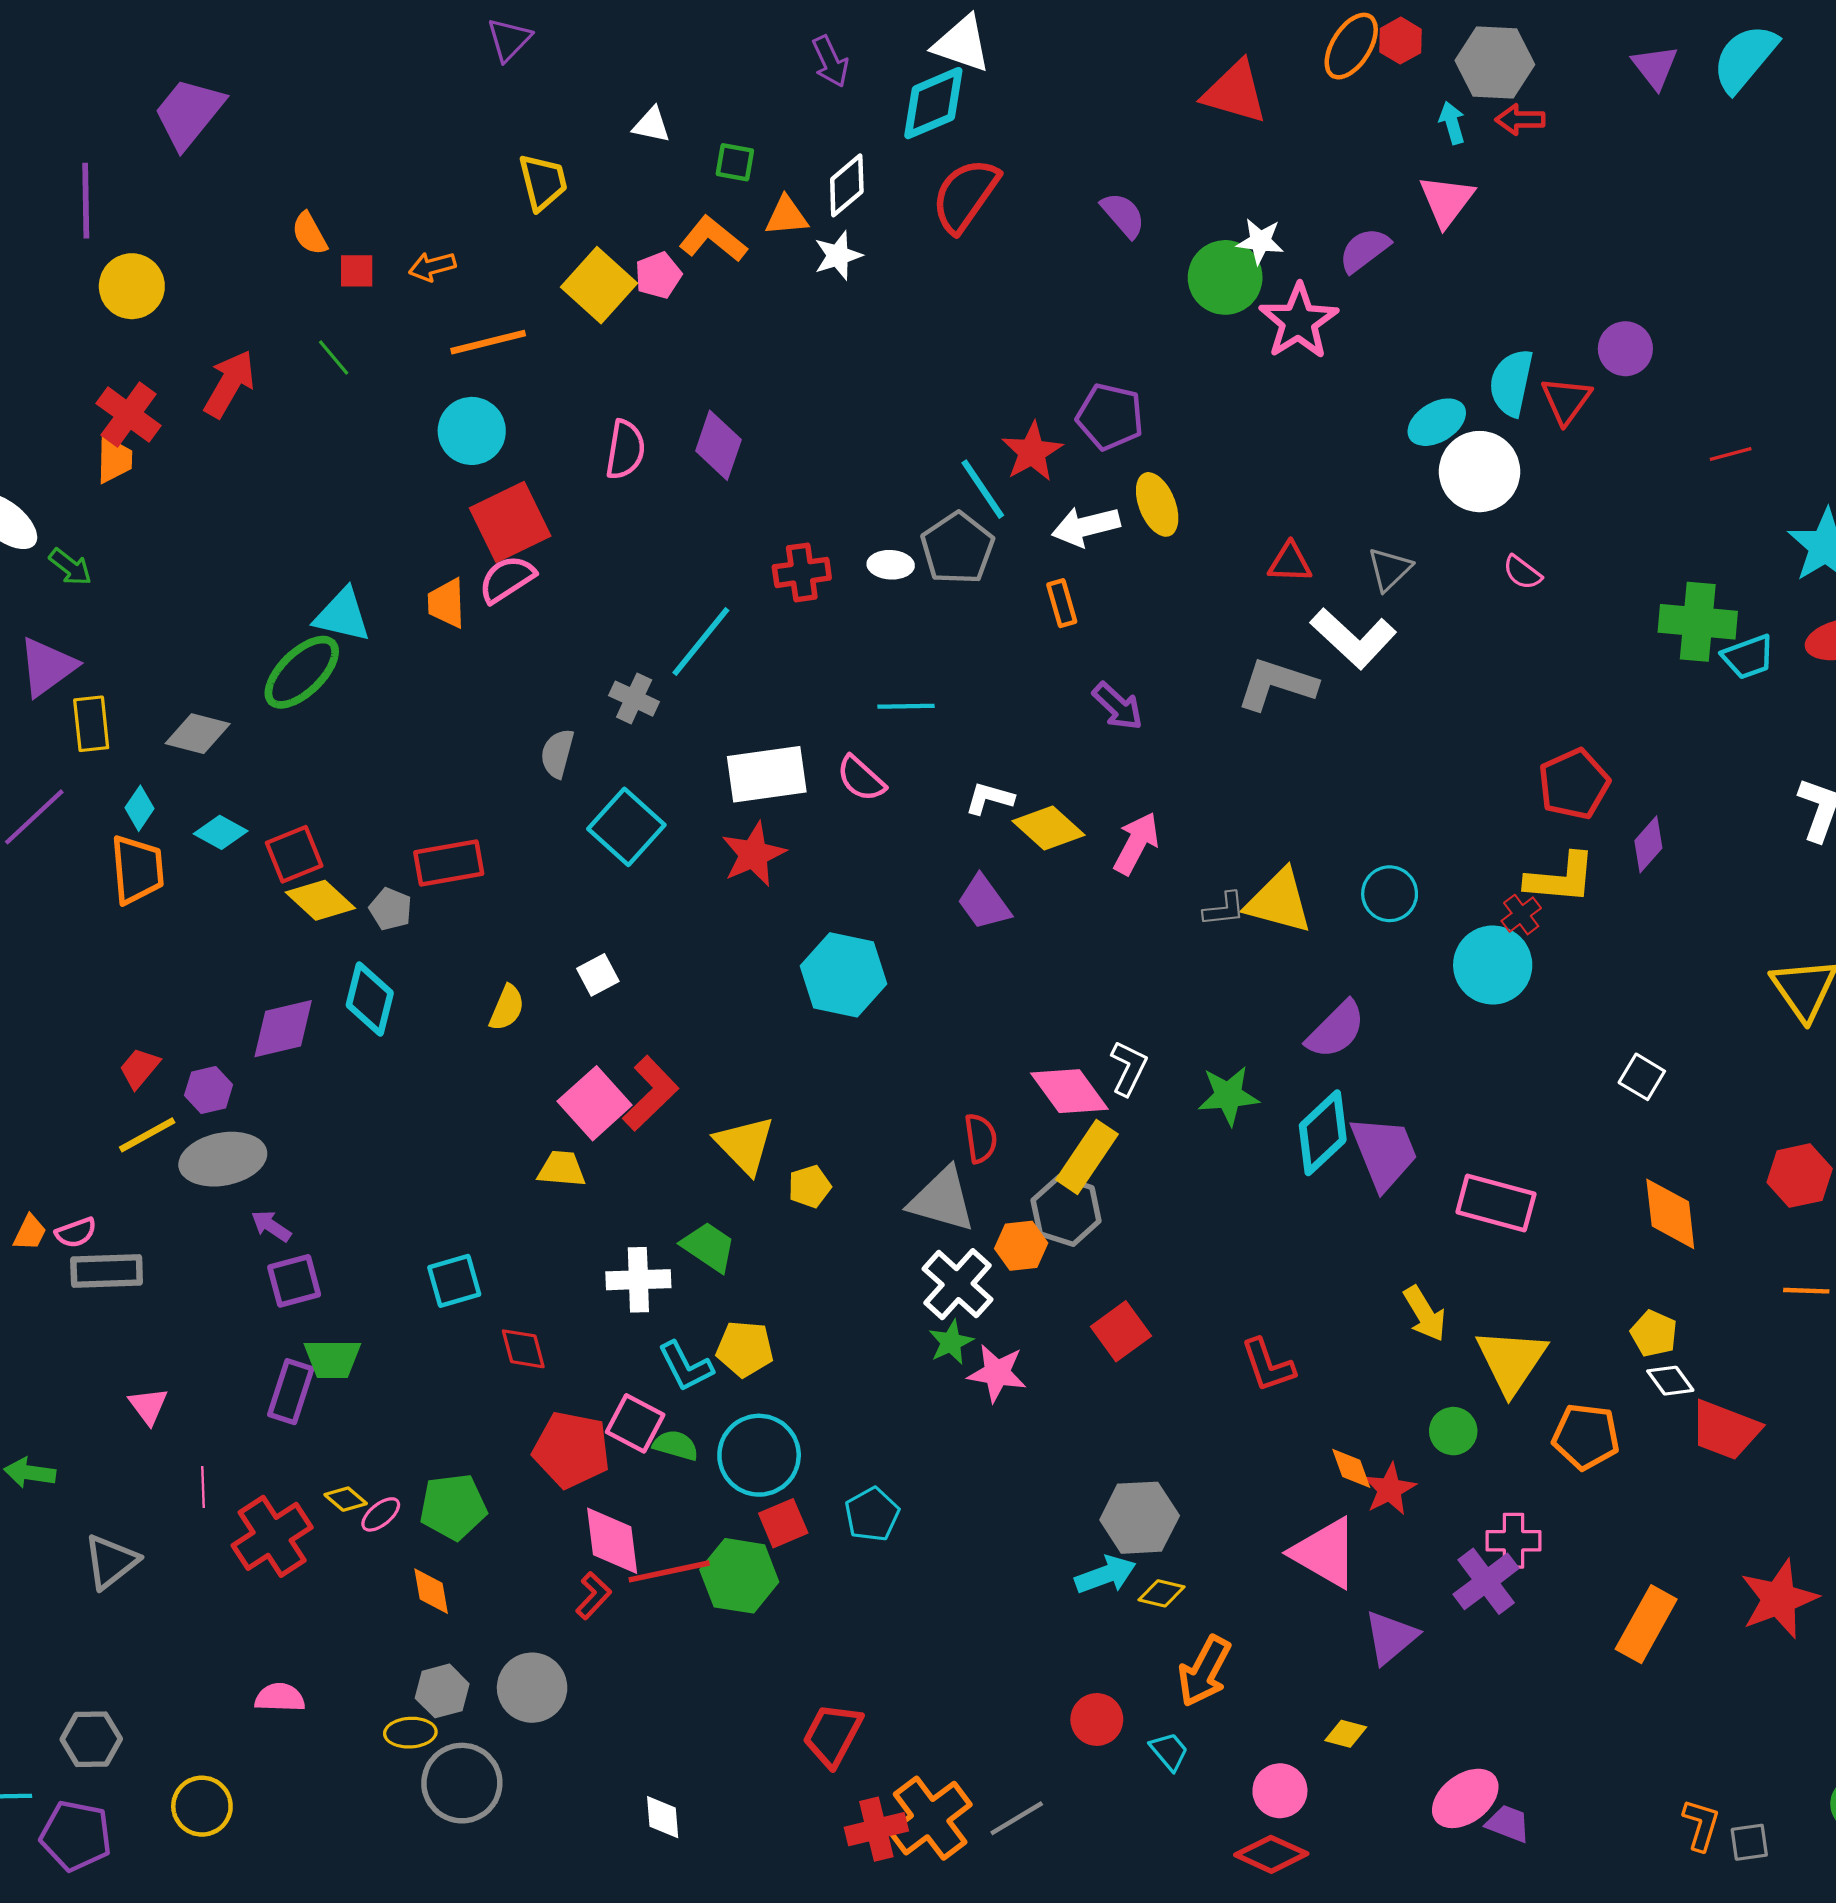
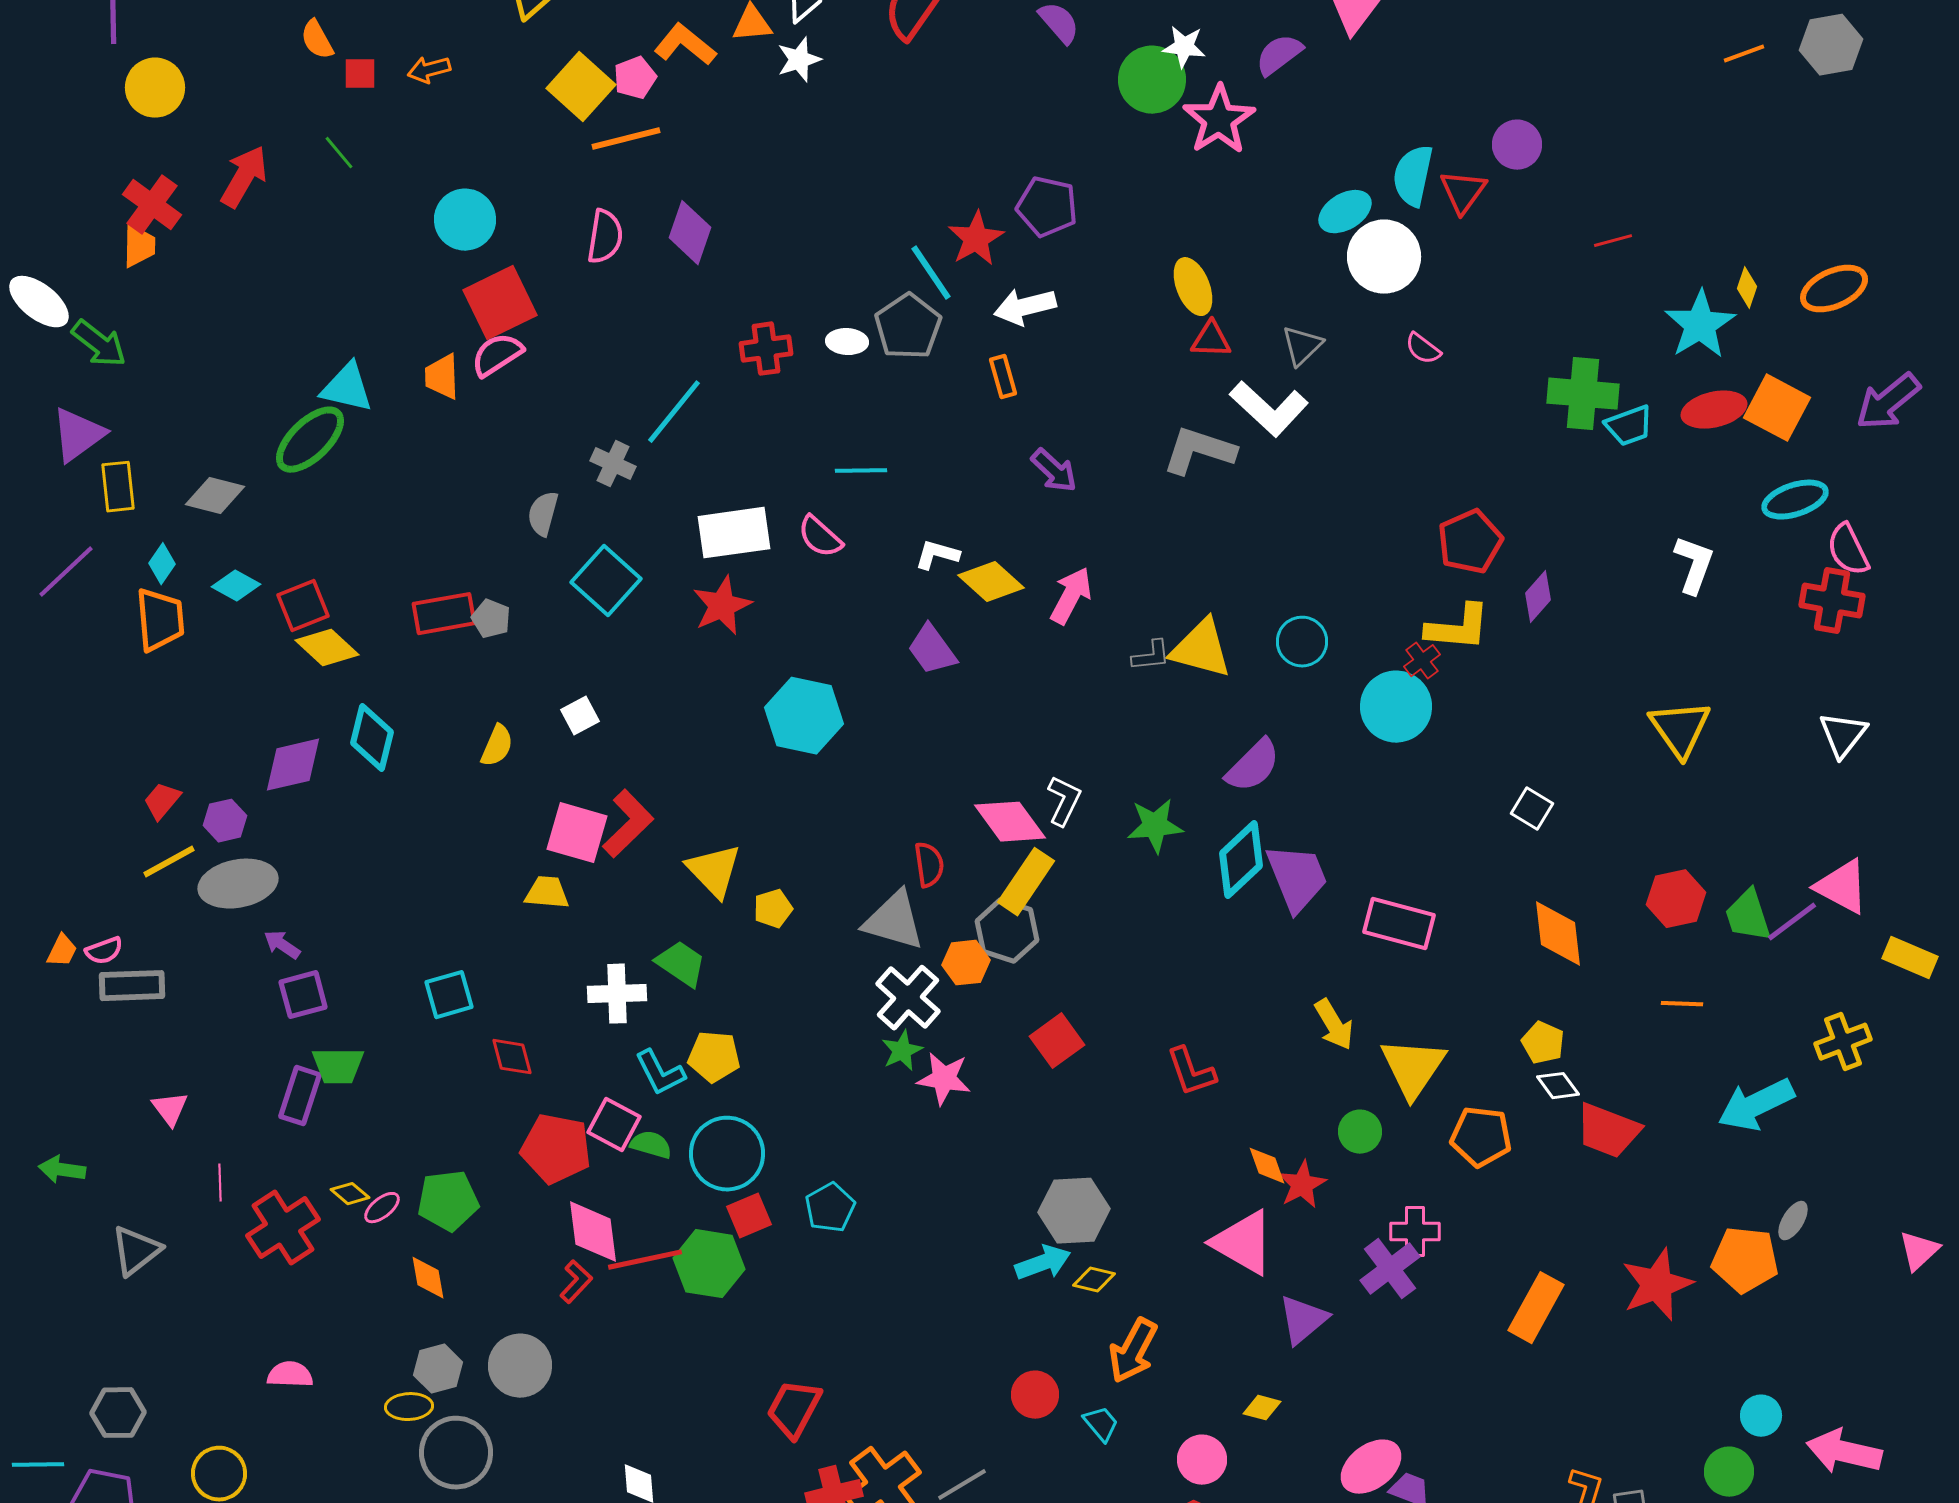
orange line: (488, 342) -> (626, 139), moved
yellow ellipse: (1157, 504) -> (1193, 287), moved
green arrow: (70, 567) -> (99, 344), size x1.4
gray pentagon: (391, 909) -> (491, 619), moved
pink square: (595, 1103) -> (577, 833), turned -32

